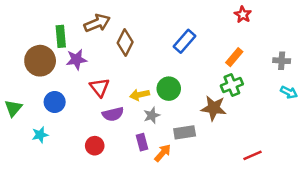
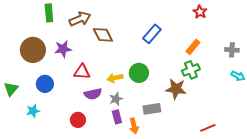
green rectangle: (61, 36) -> (49, 13), moved
brown diamond: (125, 42) -> (103, 35), turned -55
red triangle: (100, 87) -> (82, 72), turned -48
gray star: (152, 115) -> (116, 99), moved
orange arrow: (163, 153) -> (134, 126), turned 126

